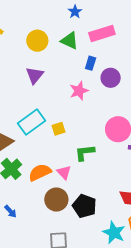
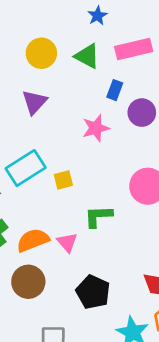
brown circle: (56, 200) -> (28, 282), moved

